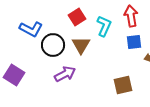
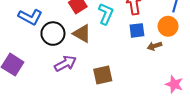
brown triangle: (81, 45) -> (82, 34), turned -30
brown square: (123, 85) -> (103, 75), moved

